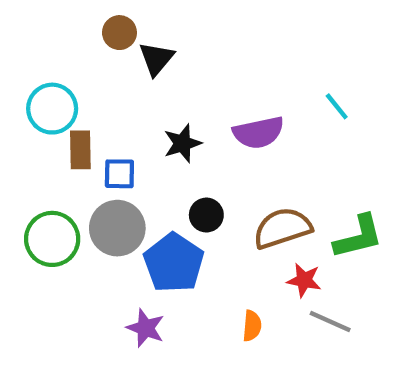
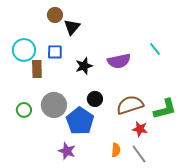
blue square: (119, 174) -> (55, 52), moved
green circle: (52, 239) -> (24, 110), size x0.6
gray line: (330, 321) -> (139, 154), moved, turned 30

